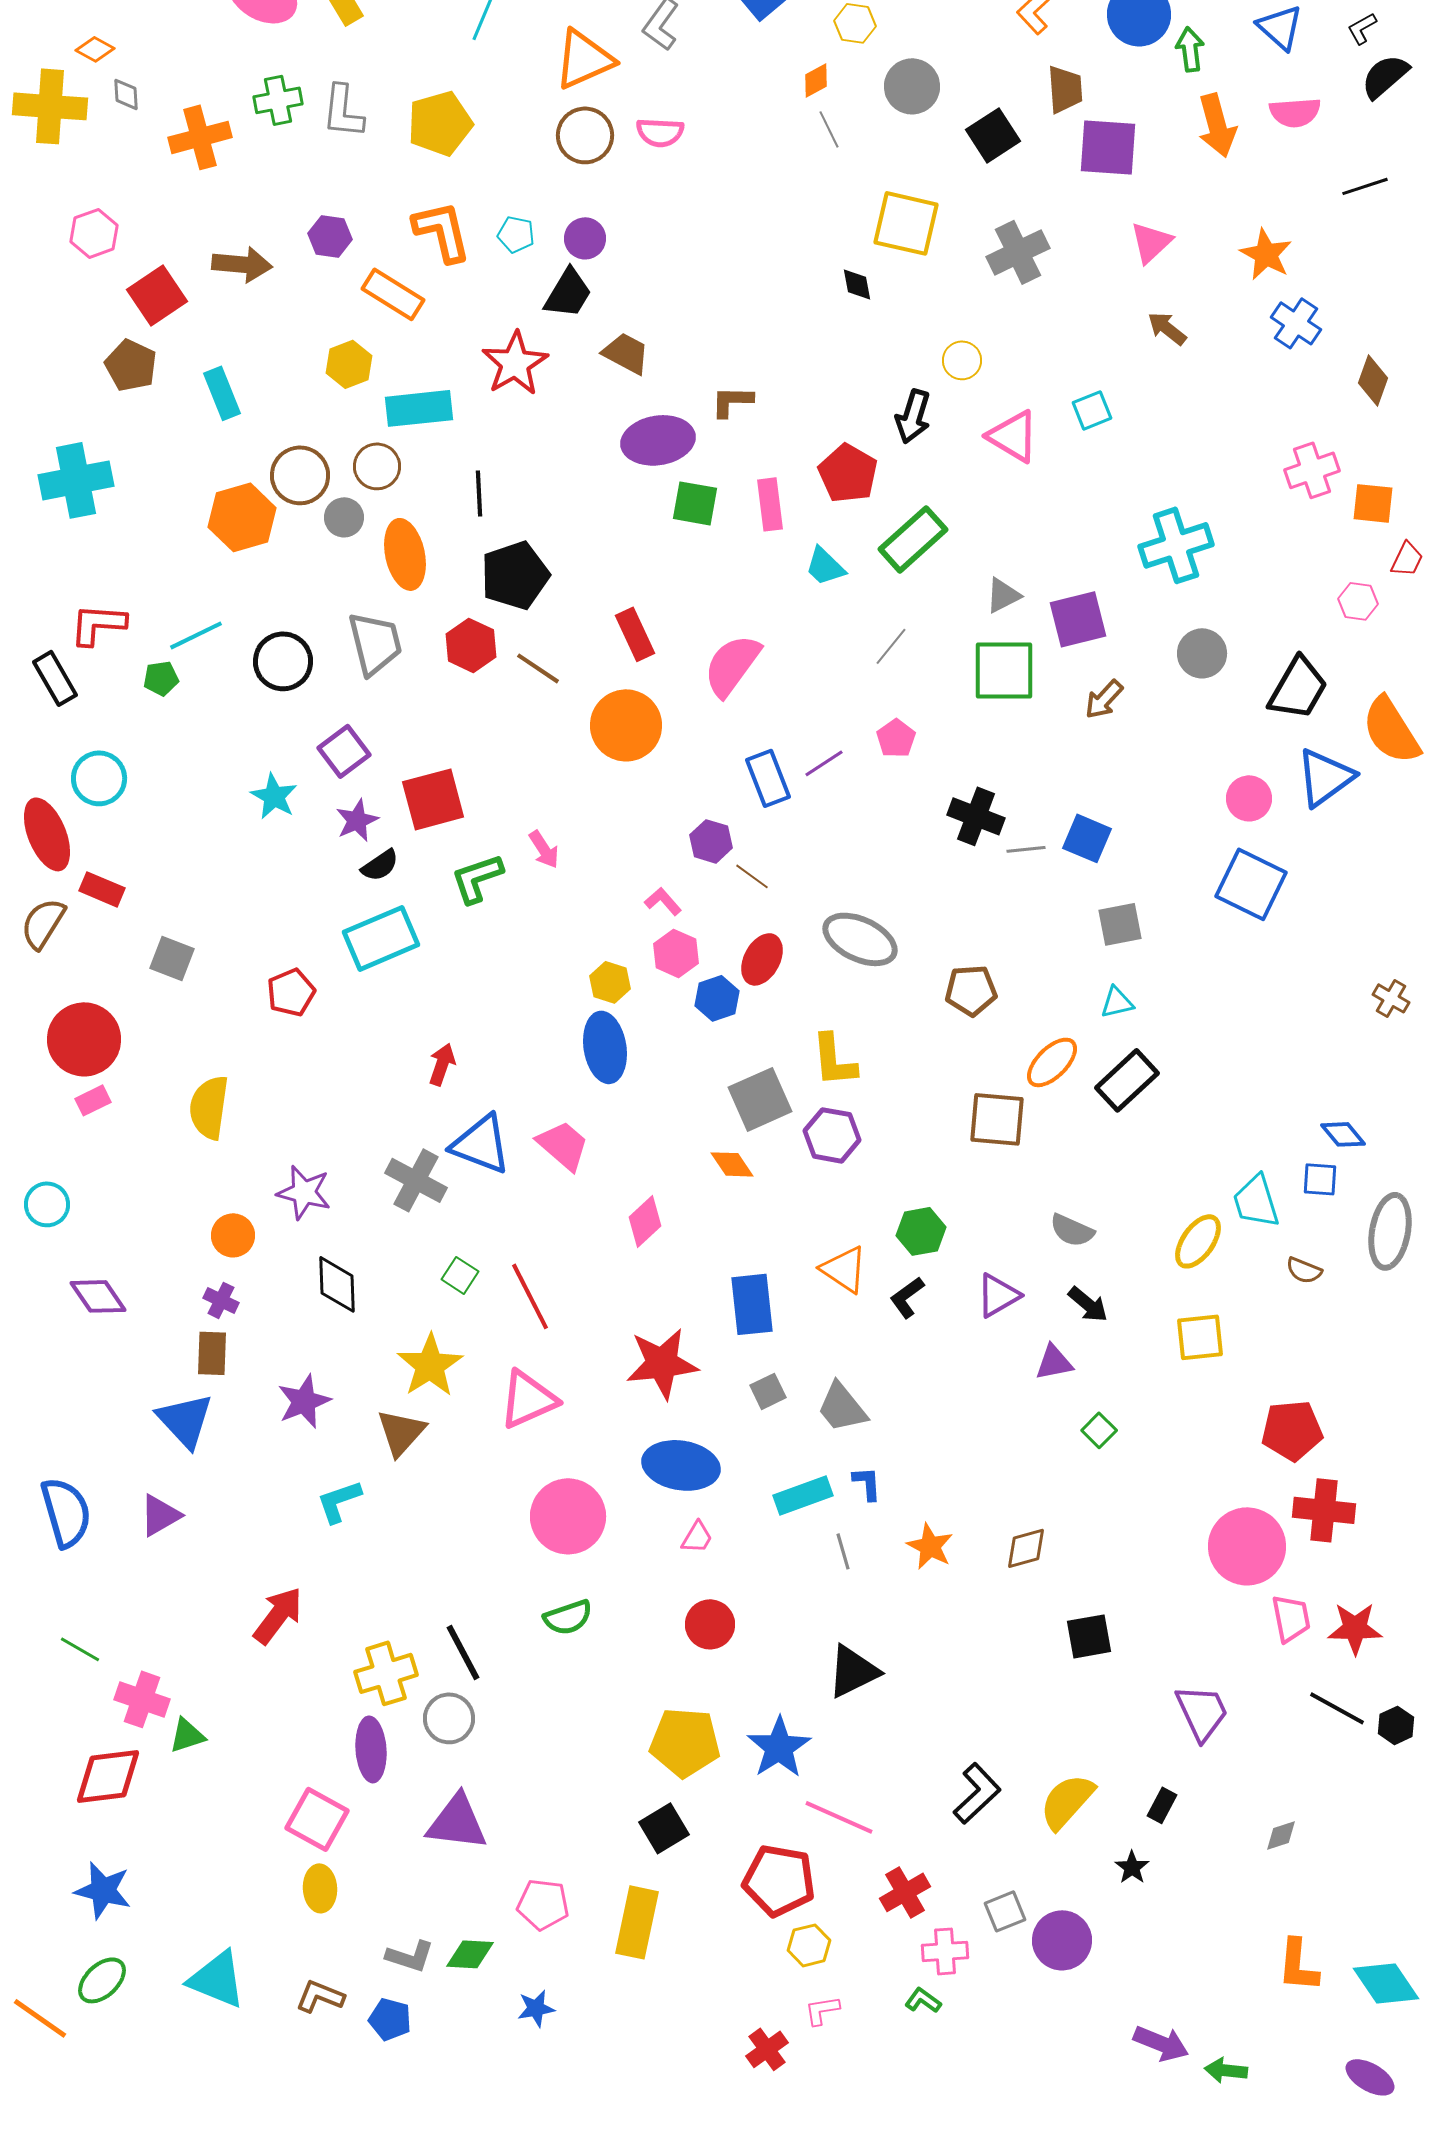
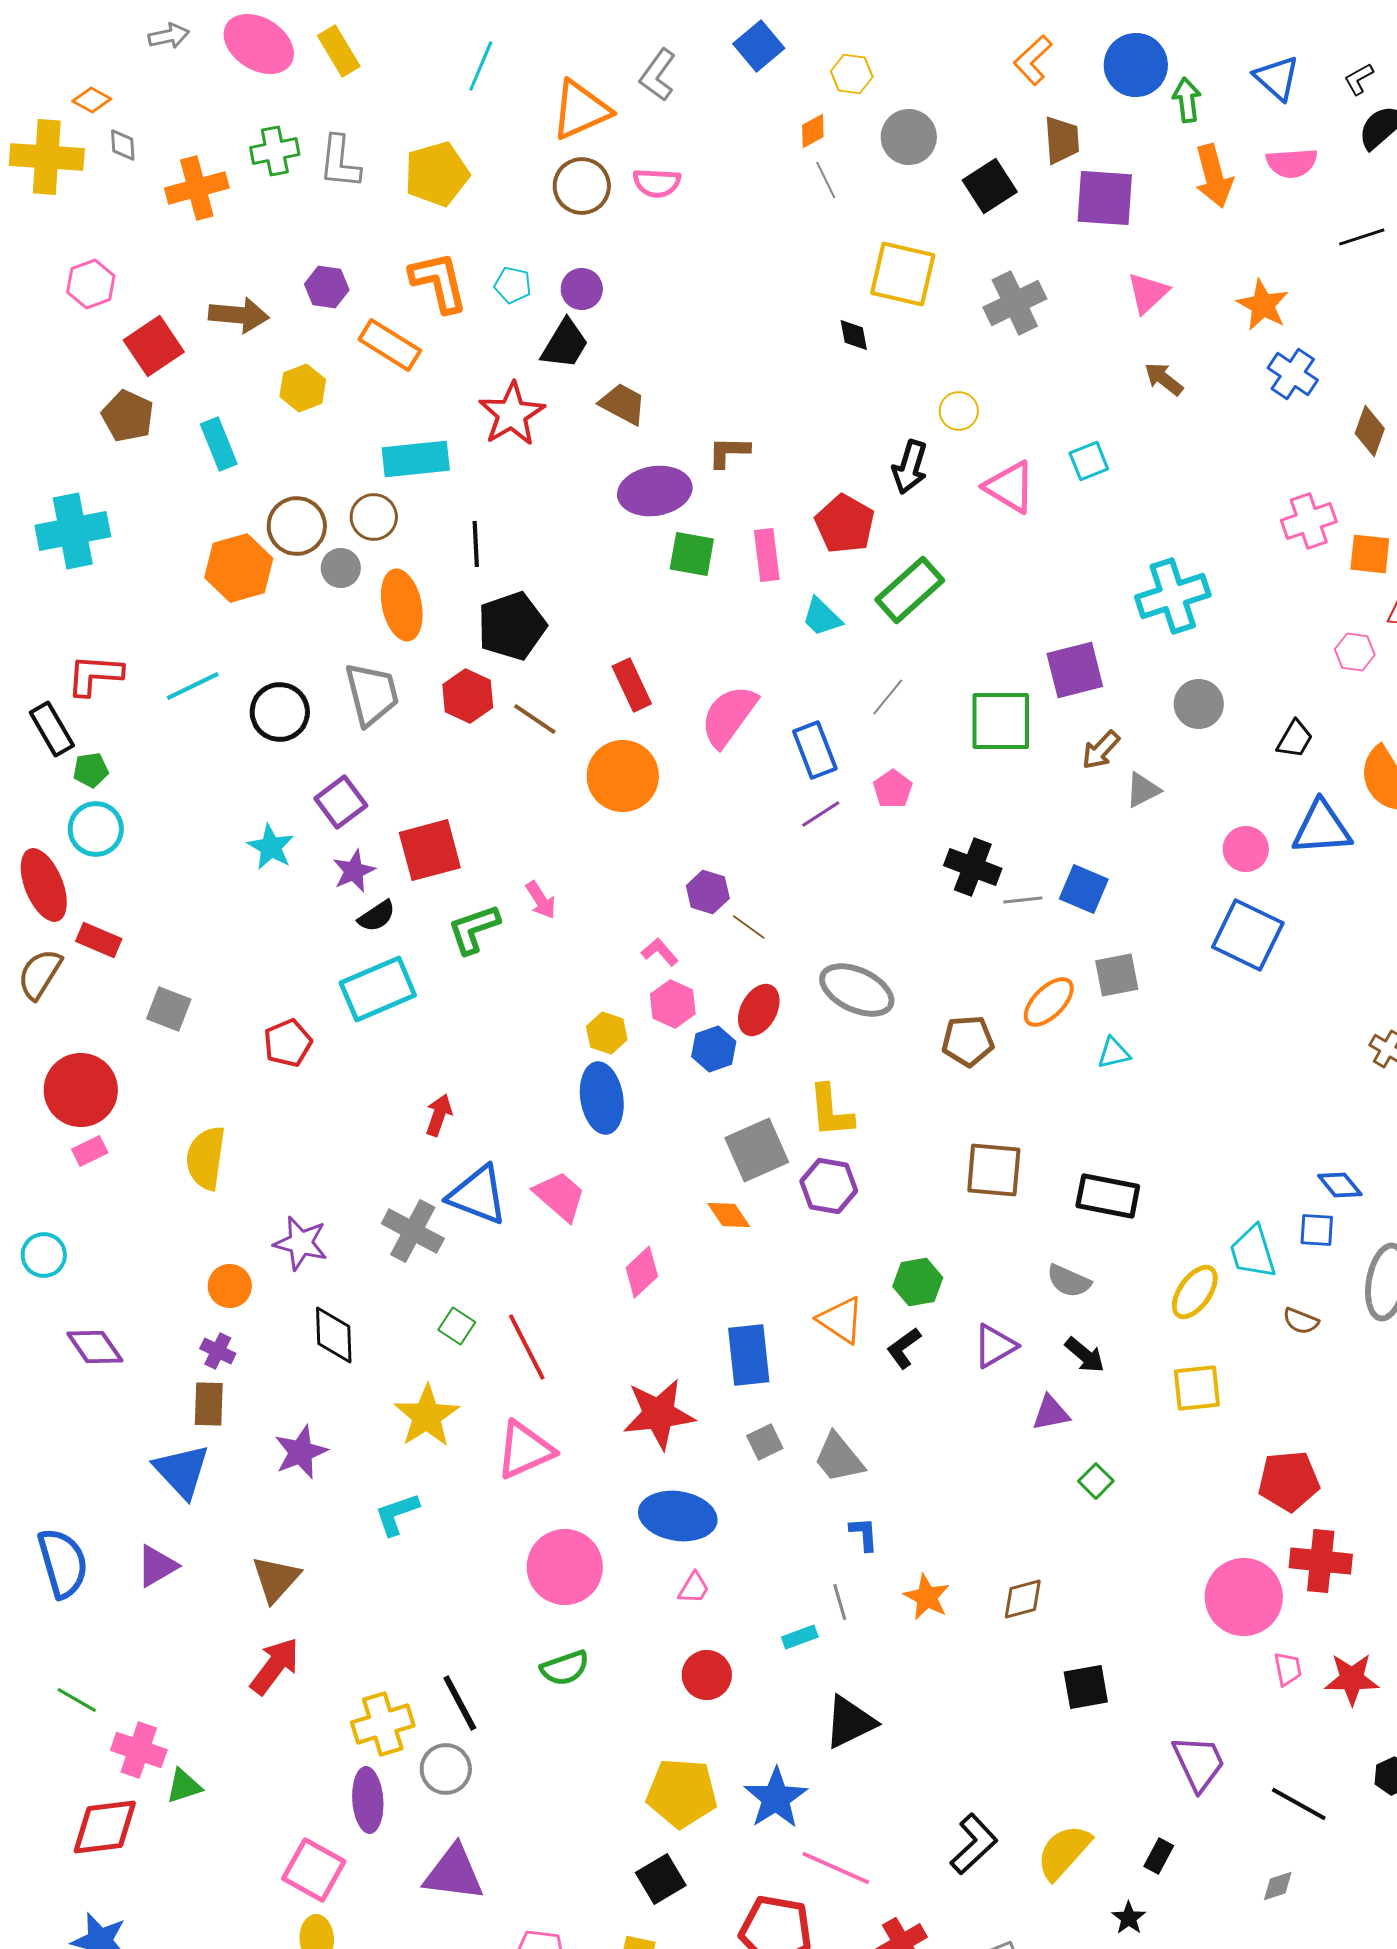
yellow hexagon: (349, 364) -> (303, 388), moved
gray triangle: (1003, 595) -> (1143, 790), moved
green pentagon: (161, 678) -> (91, 770), moved
black trapezoid: (1298, 688) -> (1295, 739), size x0.6
blue triangle: (1325, 777) -> (1322, 828), turned 32
blue rectangle: (768, 778) -> (815, 750), moved
orange ellipse: (1052, 1062) -> (1049, 1002), moved
black rectangle: (1127, 1080) -> (1108, 1196), moved, turned 54
brown triangle: (401, 1432) -> (276, 1579), moved
cyan rectangle: (803, 1495) -> (800, 1637), moved, size x0.6
cyan L-shape: (339, 1501) -> (397, 1514), moved
pink trapezoid: (1291, 1618) -> (1288, 1669), size x0.7
black line: (1337, 1708) -> (1299, 1804), moved

